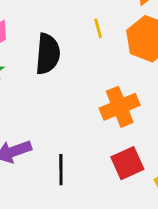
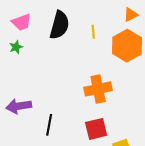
black semicircle: (48, 54) -> (59, 25), moved

